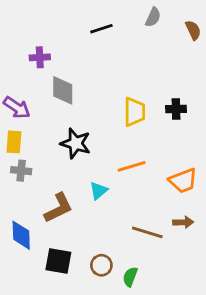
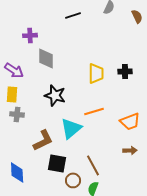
cyan triangle: (99, 191) -> (71, 128), size x1.6
brown line: (147, 232) -> (93, 165), moved, turned 45
blue diamond: (21, 235) -> (17, 172), moved
black square: (58, 261) -> (57, 163), moved

